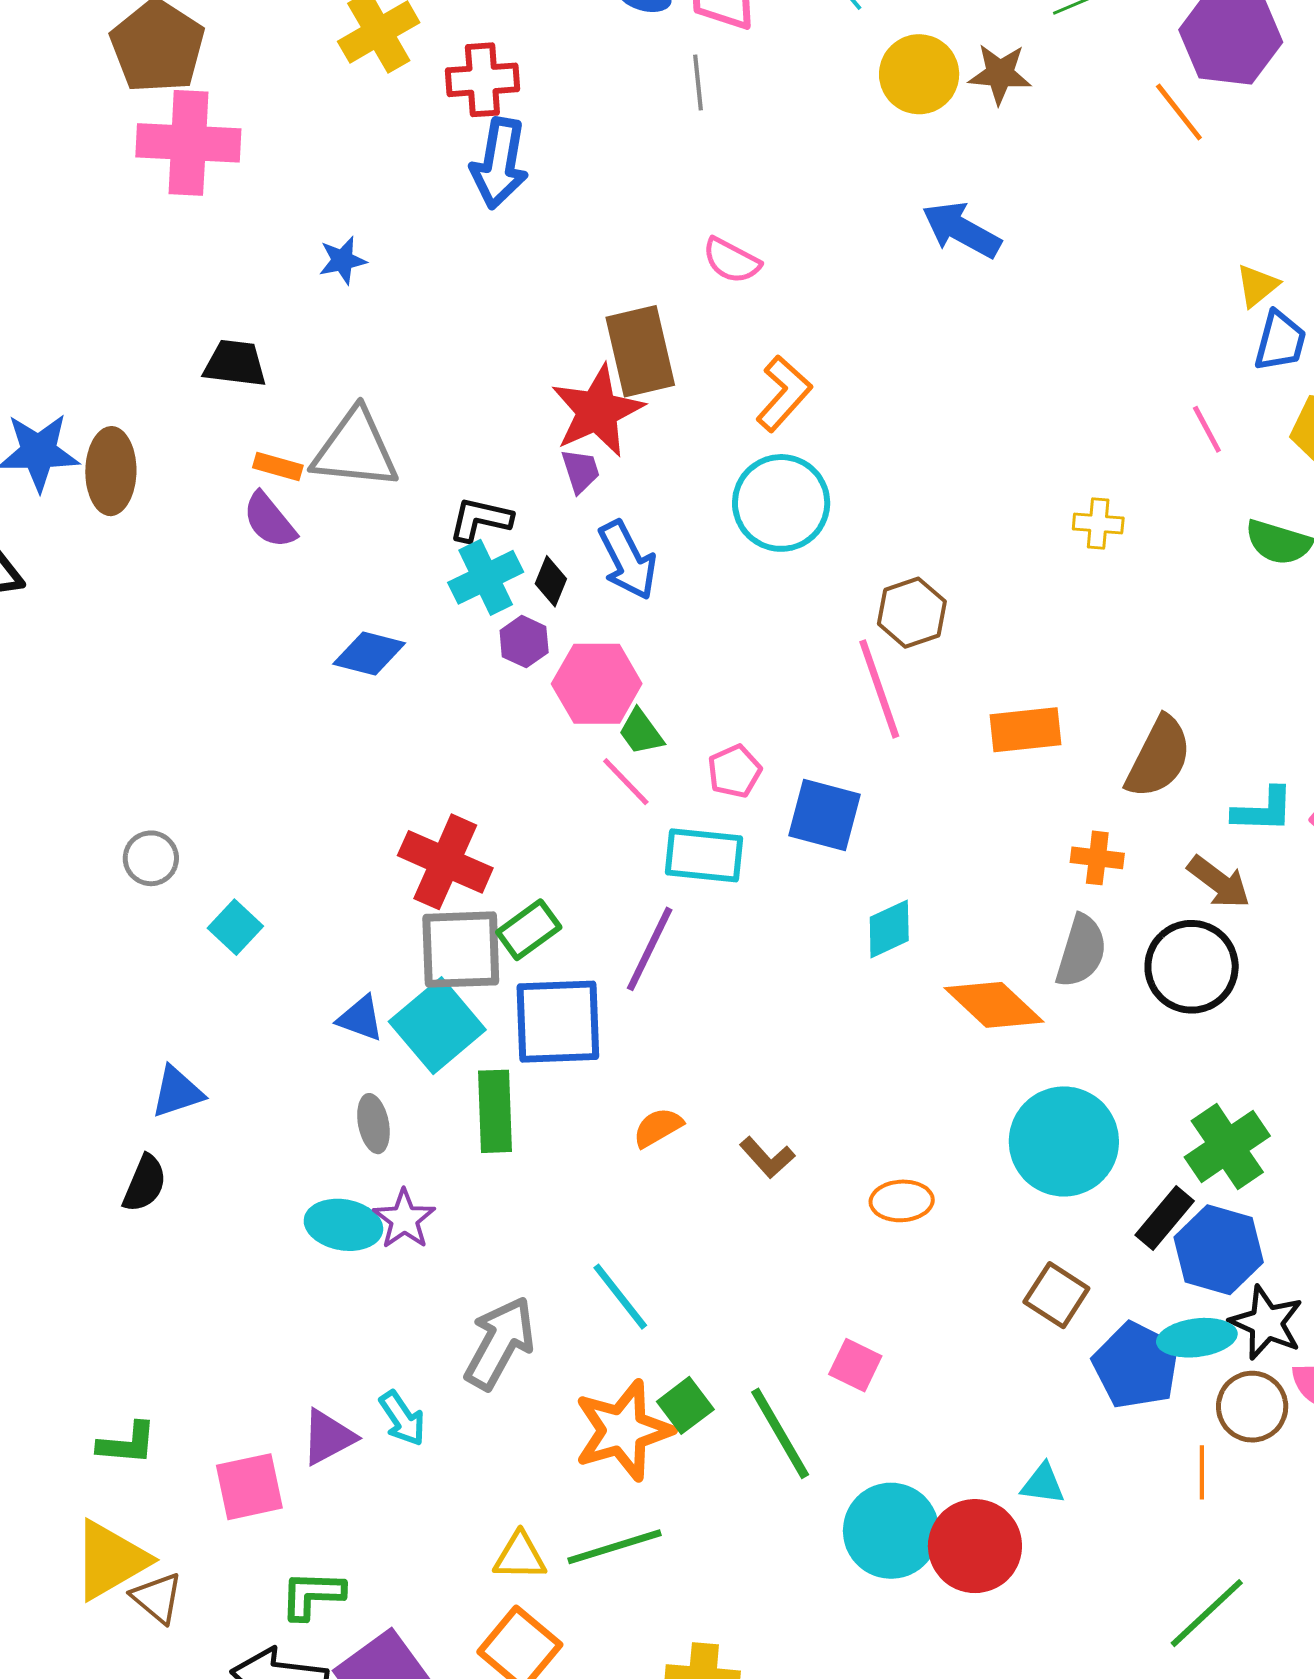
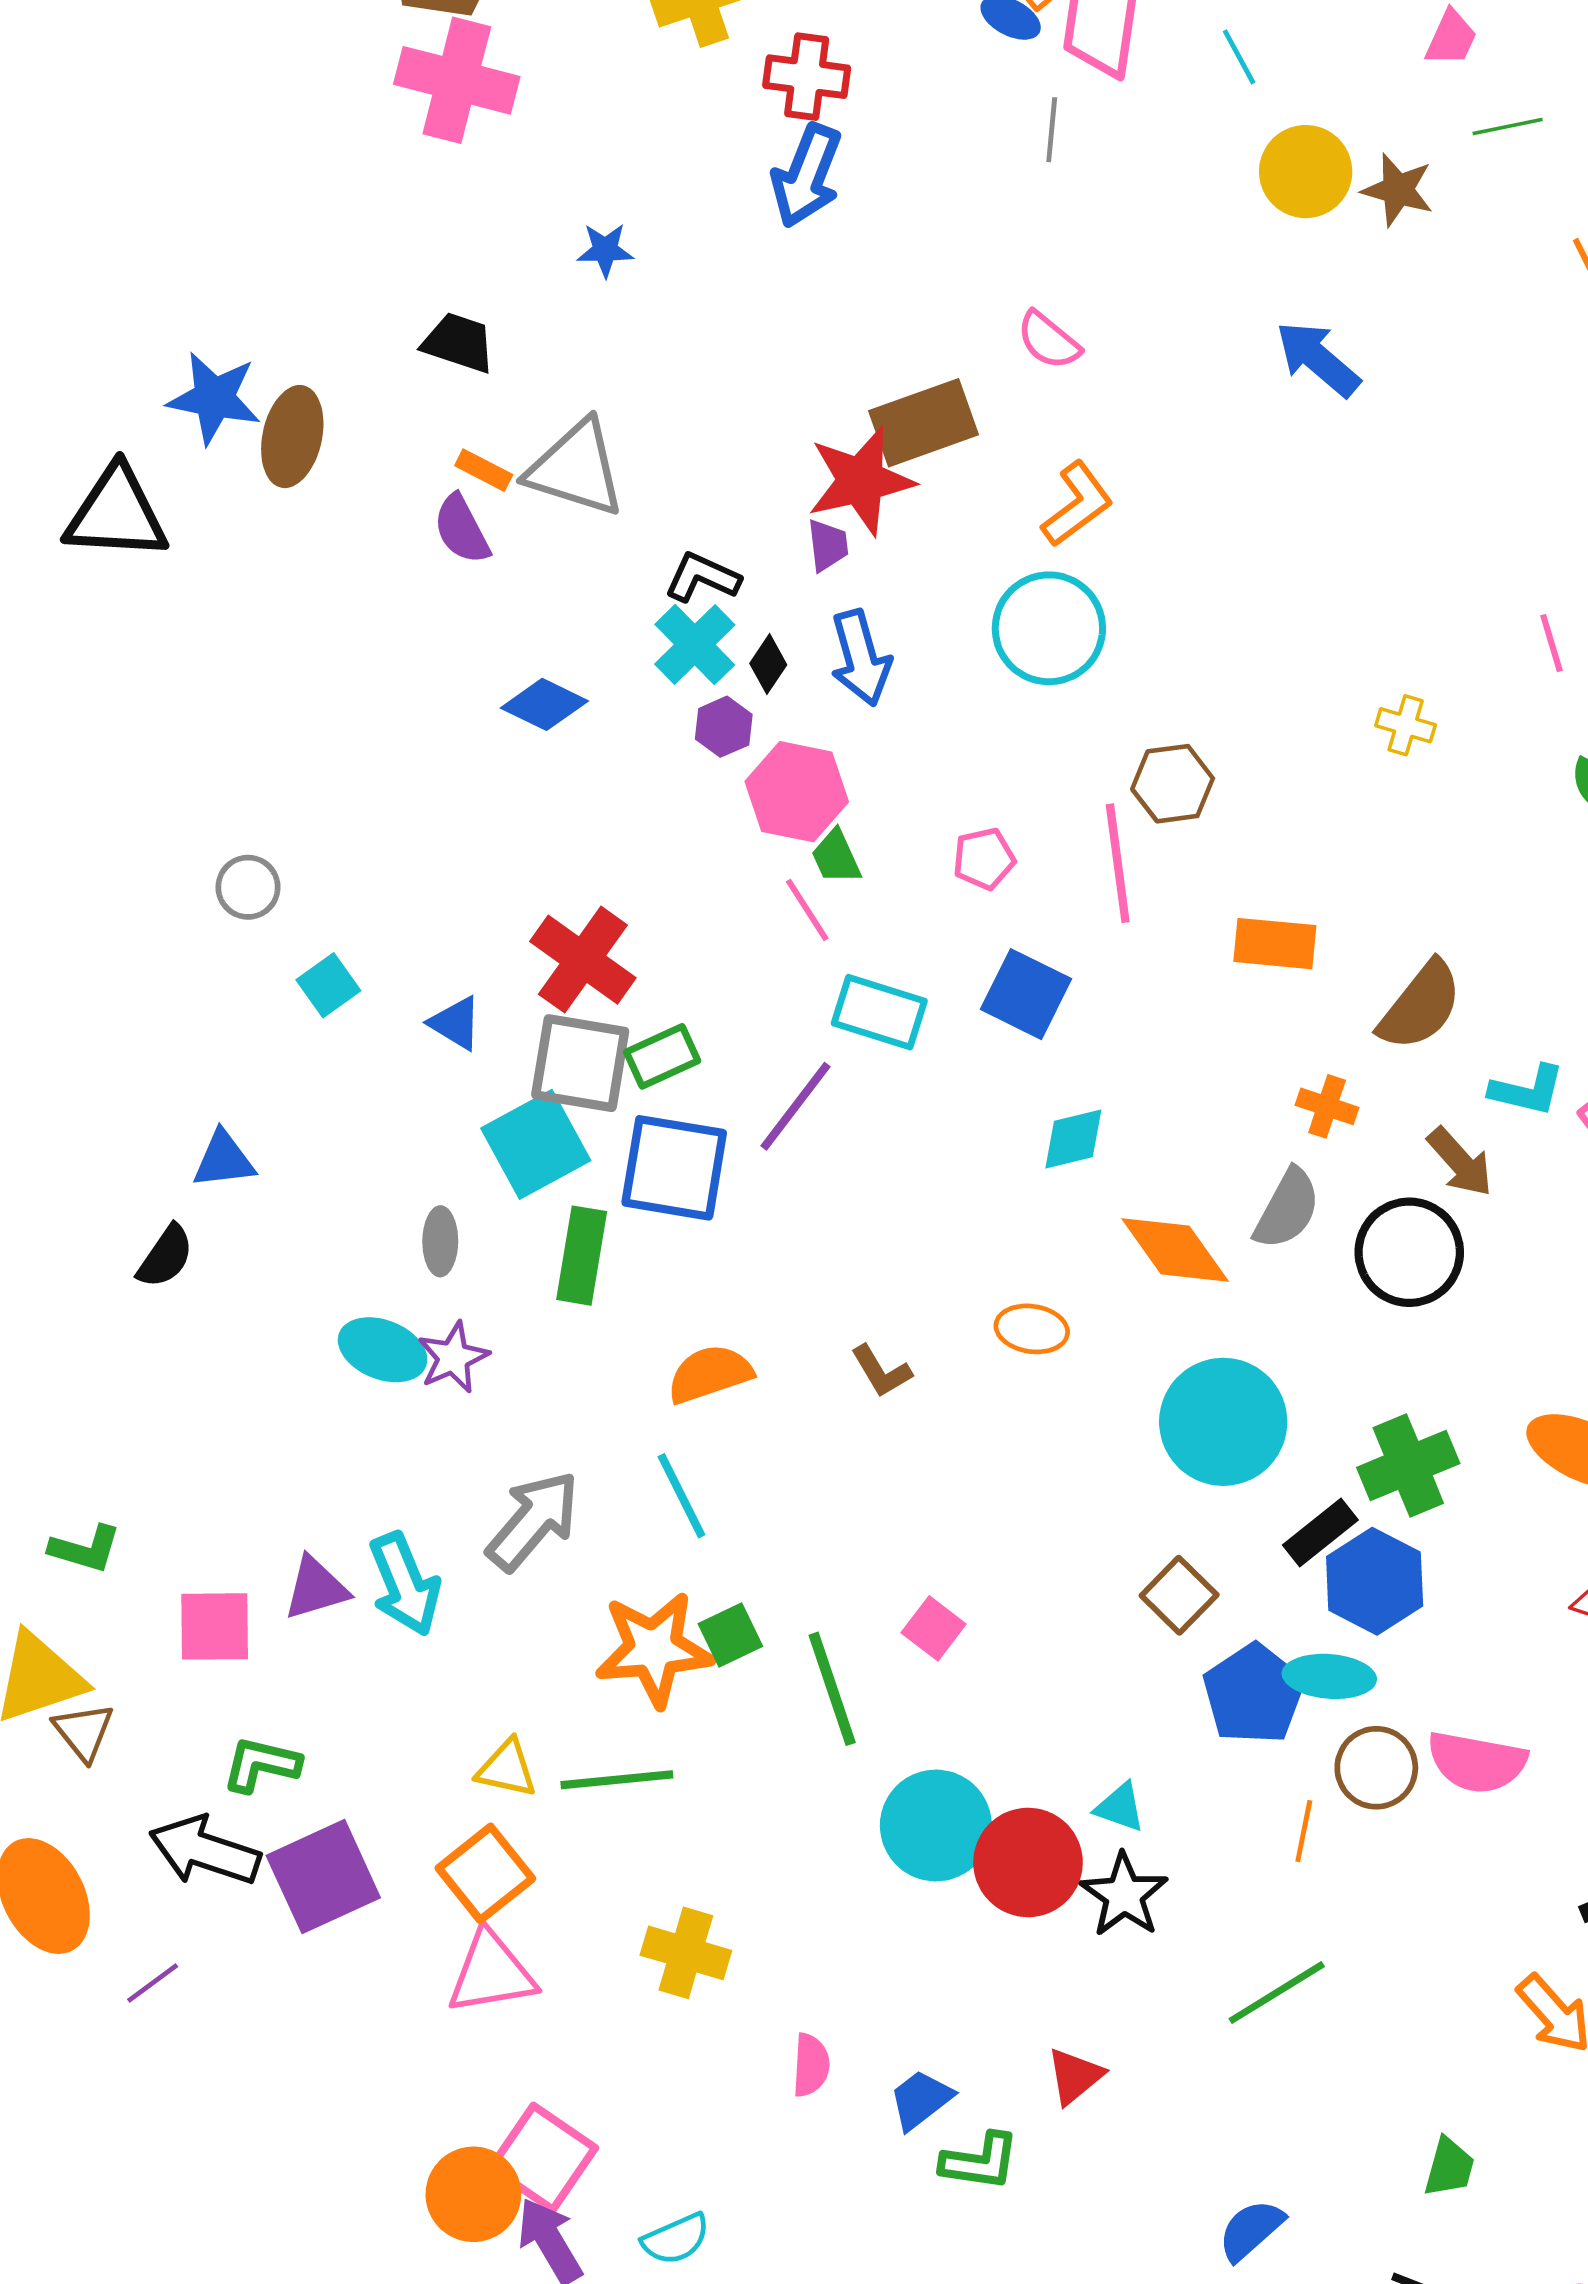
brown rectangle: (640, 351) -> (924, 423), turned 72
cyan cross: (486, 577) -> (695, 645), turned -30
pink pentagon: (734, 771) -> (984, 859), moved
blue triangle: (361, 1018) -> (456, 1023), moved
orange semicircle: (658, 1128) -> (710, 1374), moved, size x1.4
orange ellipse: (902, 1201) -> (1032, 1329), moved
black star: (1266, 1323) -> (1124, 1895), moved
cyan arrow: (402, 1418) -> (405, 1584), size x1.5

